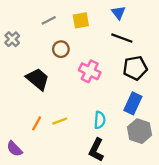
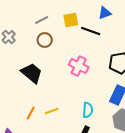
blue triangle: (118, 13) -> (105, 13), turned 48
black line: (122, 38) -> (91, 31), moved
brown circle: (61, 49) -> (45, 40), moved

